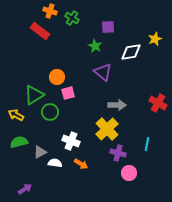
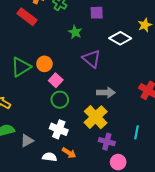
green star: (95, 46) -> (75, 32), moved
white diamond: (131, 52) -> (120, 38), turned 40
pink square: (68, 93) -> (56, 80), turned -32
green triangle: (34, 95) -> (21, 67), moved
green circle: (50, 112) -> (60, 100), moved
white semicircle: (55, 163) -> (50, 157), moved

